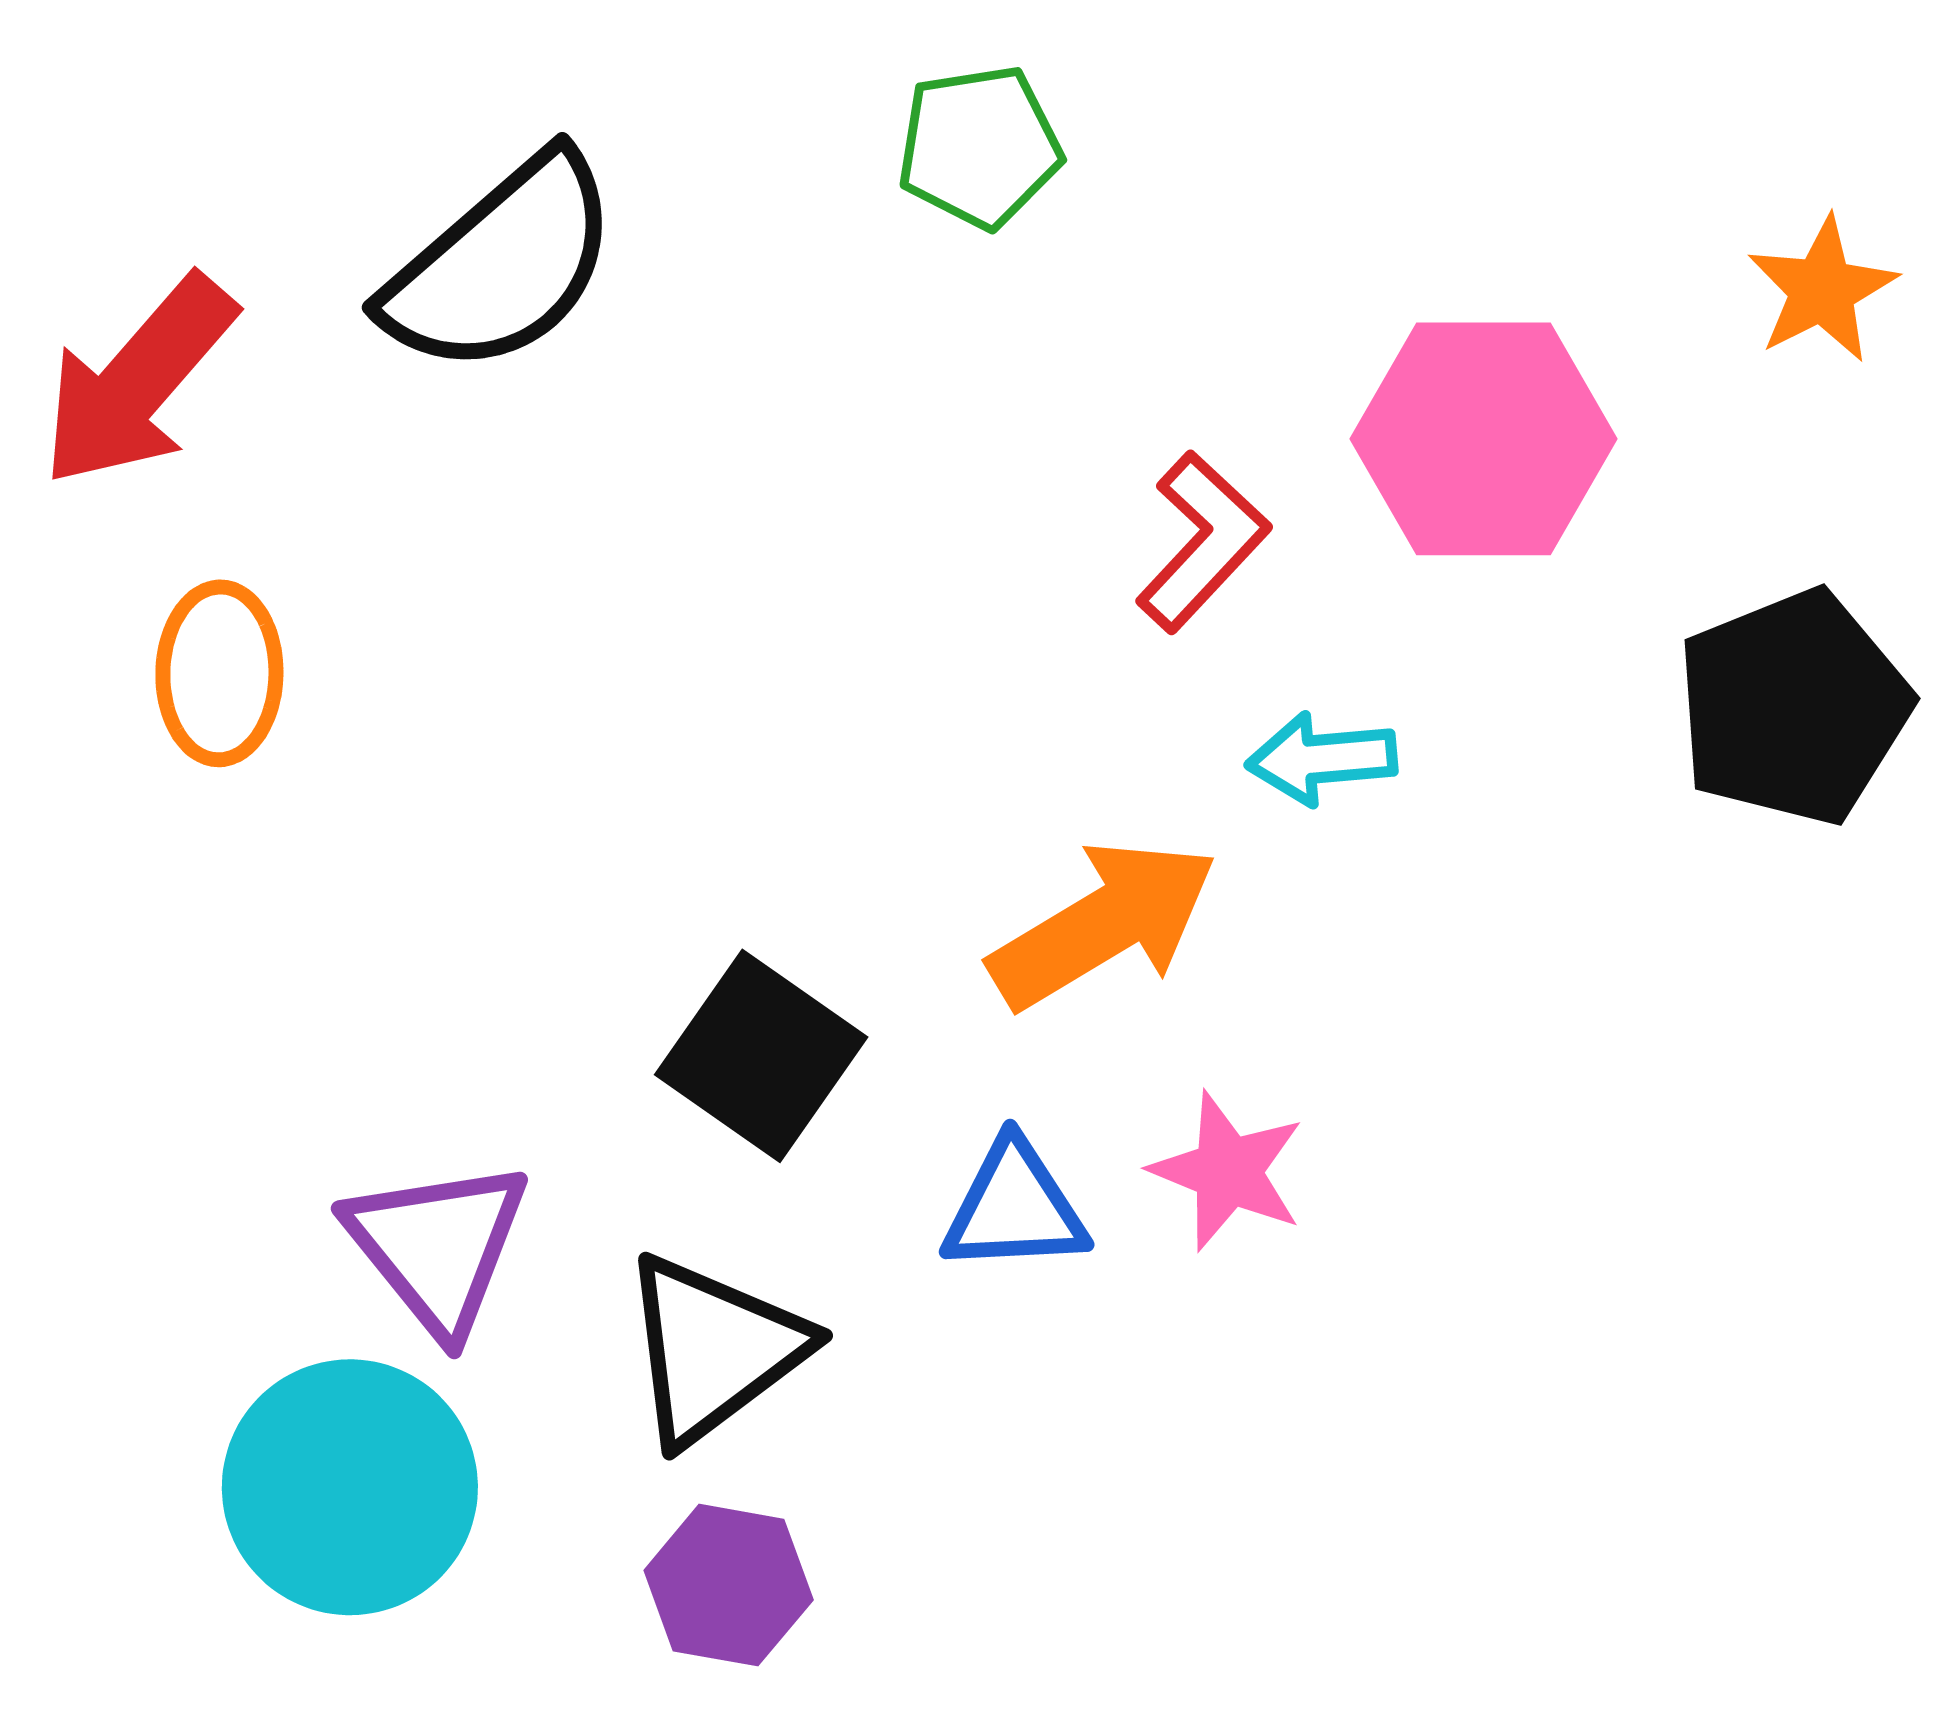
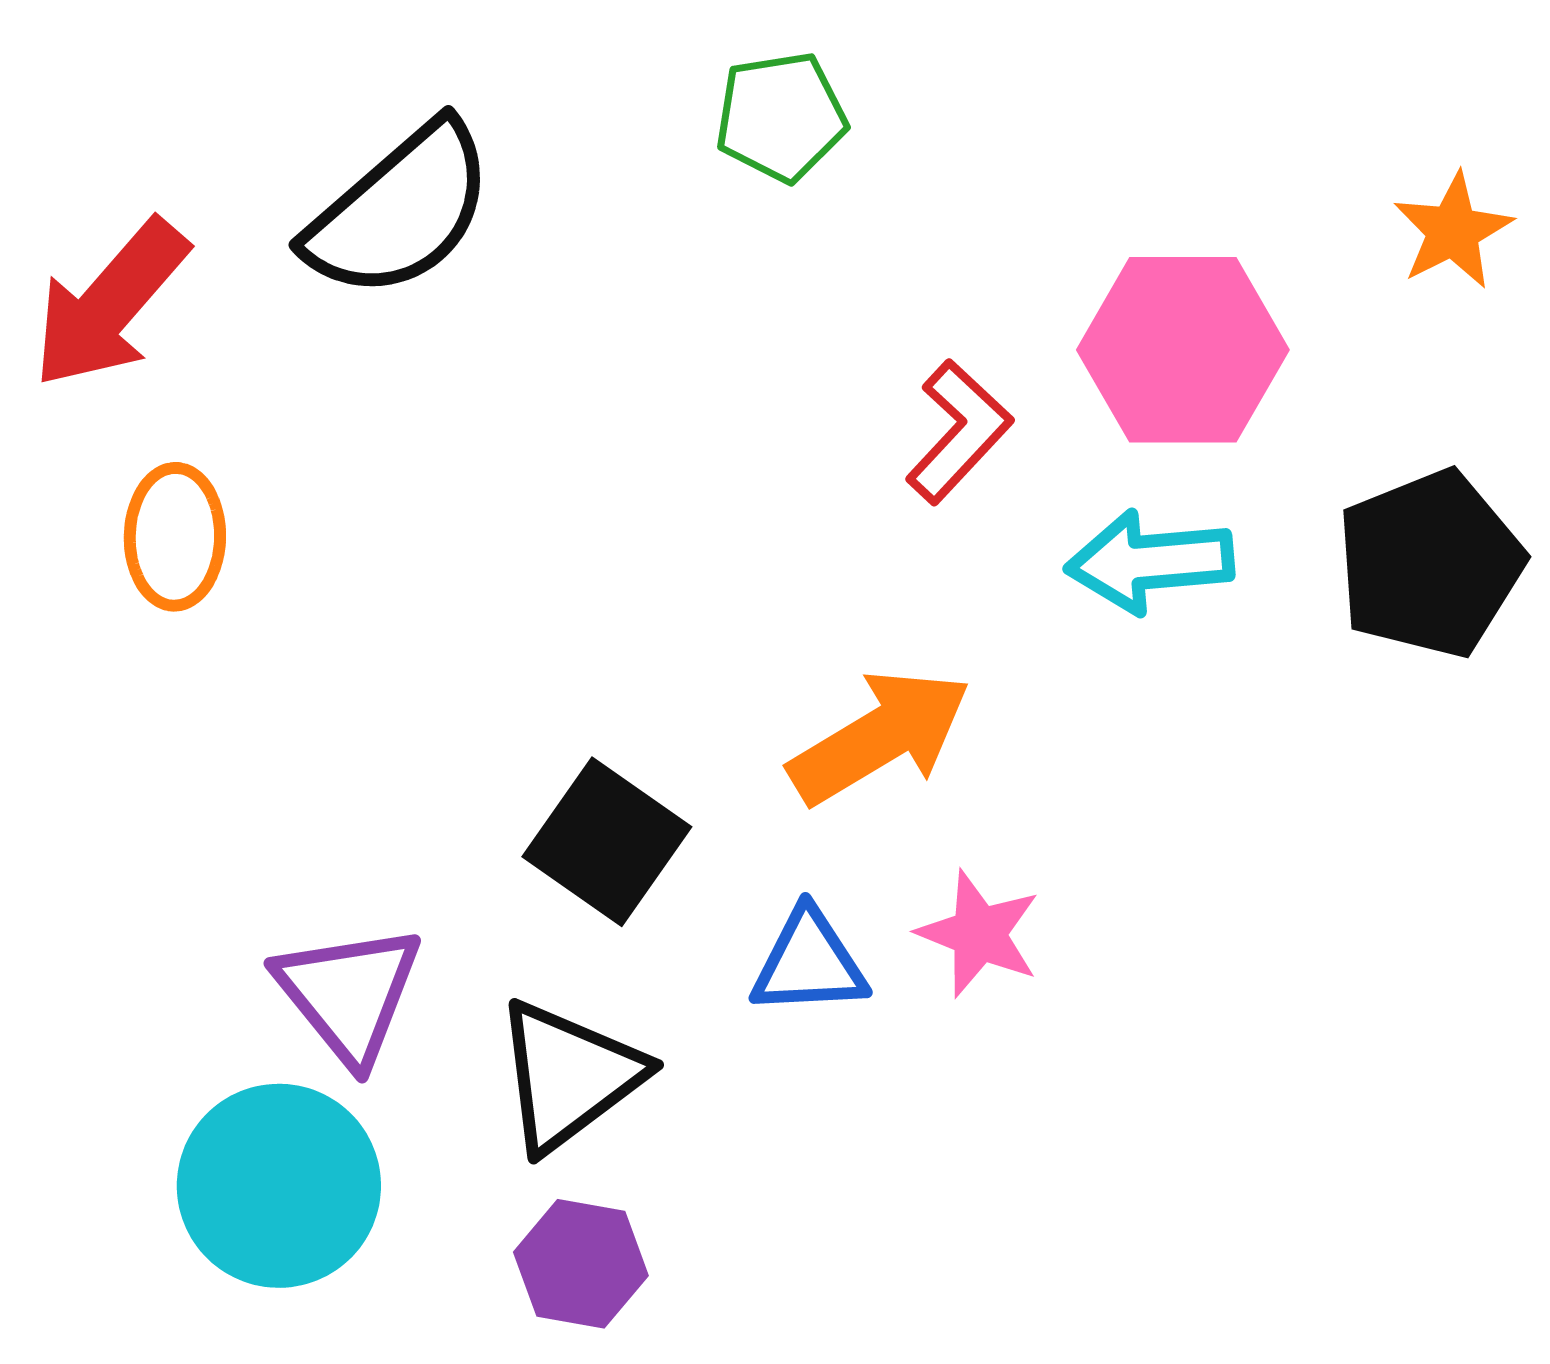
cyan arrow: (1322, 759) -> (1150, 562), moved, size x1.4

